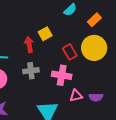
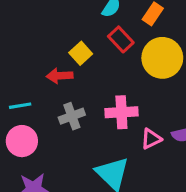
red arrow: (29, 44) -> (60, 76), turned -70
red rectangle: (70, 52) -> (121, 39), moved

